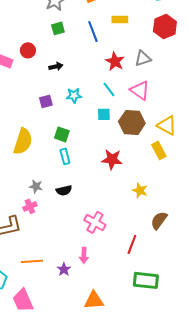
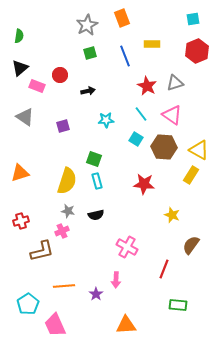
purple square: (46, 101) -> (63, 126), moved
cyan square: (104, 114) -> (136, 139), turned 32
yellow semicircle: (23, 141) -> (67, 181), moved
yellow rectangle: (159, 150) -> (191, 175), turned 60
green rectangle: (146, 280) -> (178, 305), size x0.7

